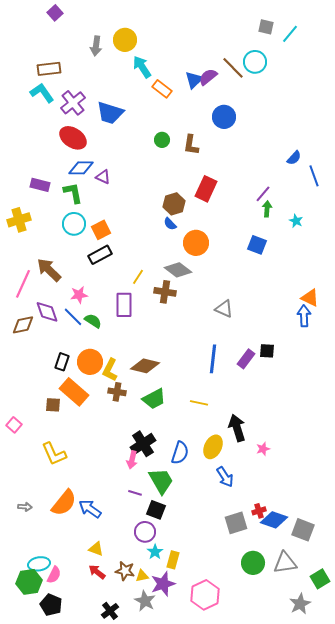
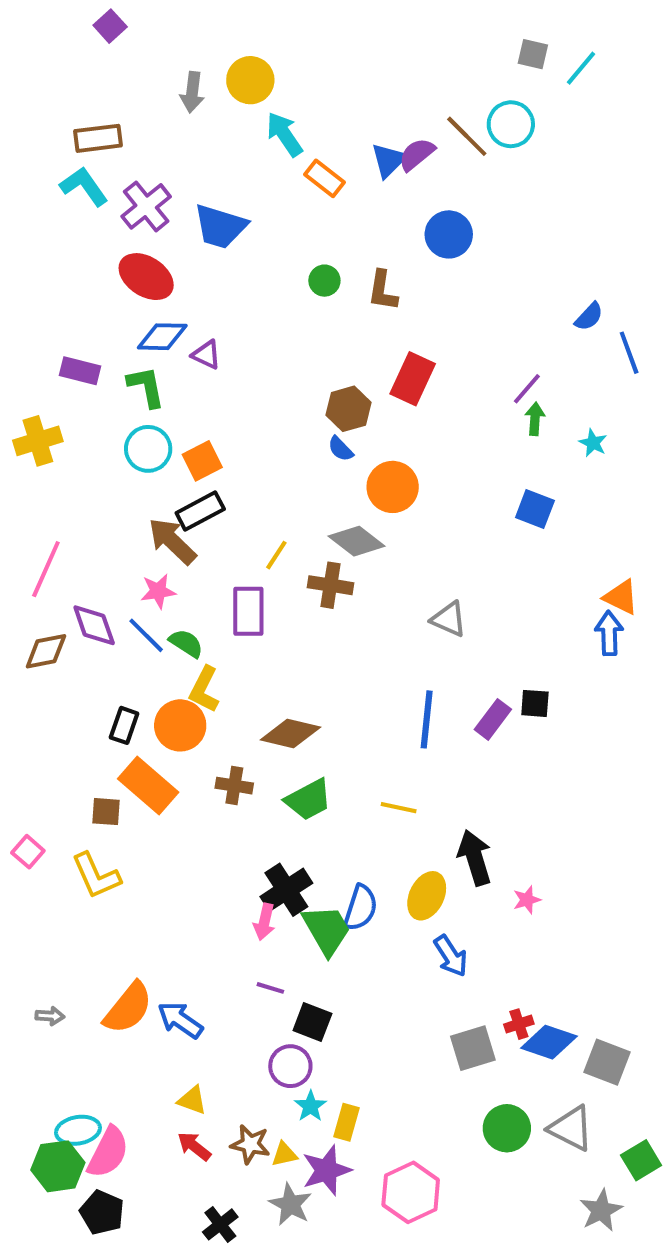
blue square: (257, 245) -> (535, 509), moved
brown arrow: (49, 270) -> (172, 541), moved
yellow L-shape: (110, 370) -> (204, 689), moved
yellow L-shape: (54, 454) -> (96, 876), moved
green trapezoid: (161, 481) -> (326, 930), moved
gray triangle: (285, 563) -> (571, 1128), turned 35
pink semicircle: (54, 575) -> (108, 1152), size x1.5

